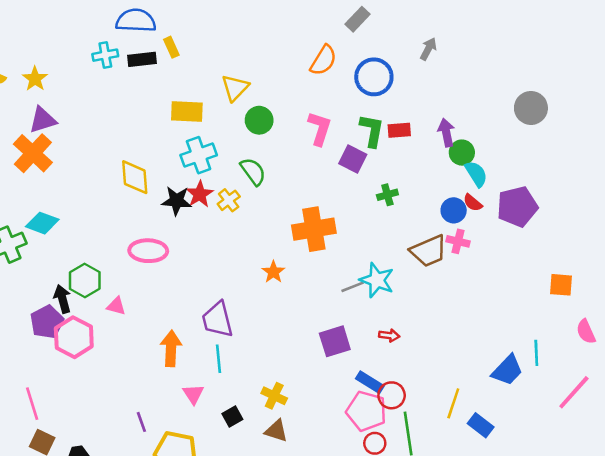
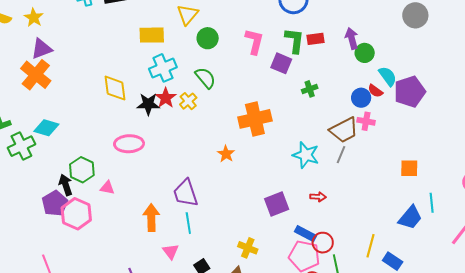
cyan semicircle: (476, 174) -> (388, 76), moved
orange square: (561, 285) -> (409, 168), moved
gray line: (352, 287) -> (341, 155), moved, turned -42
yellow cross: (274, 396) -> (248, 248), moved

